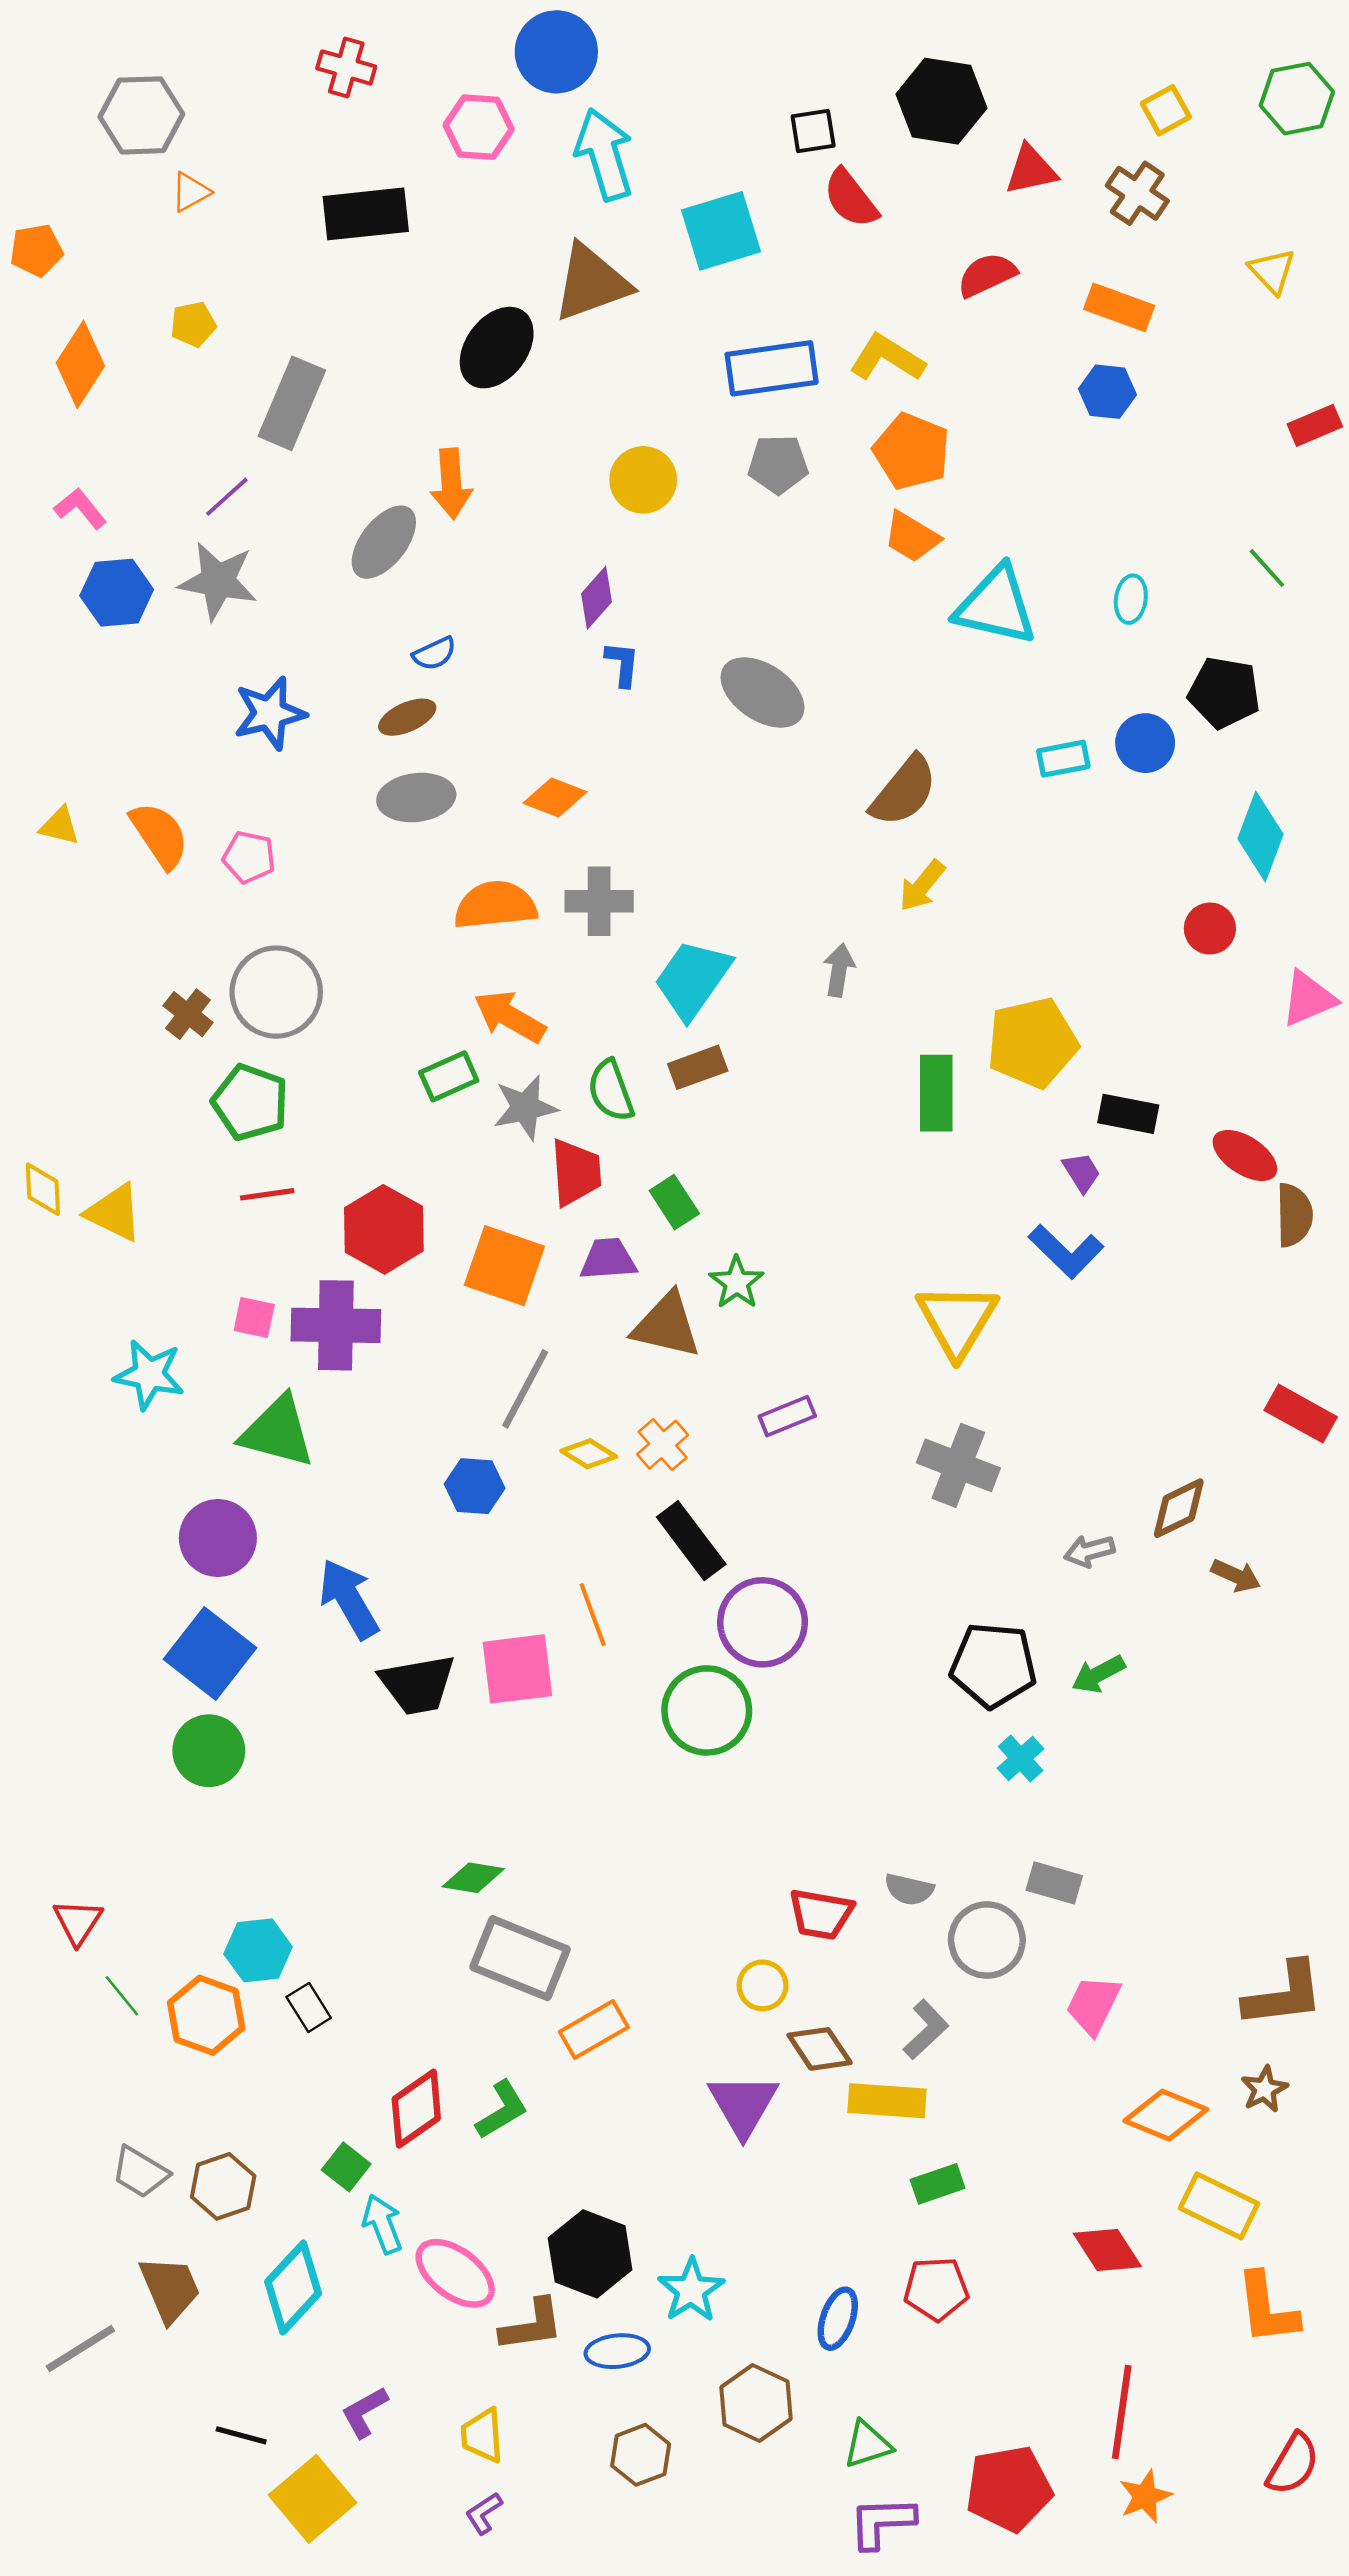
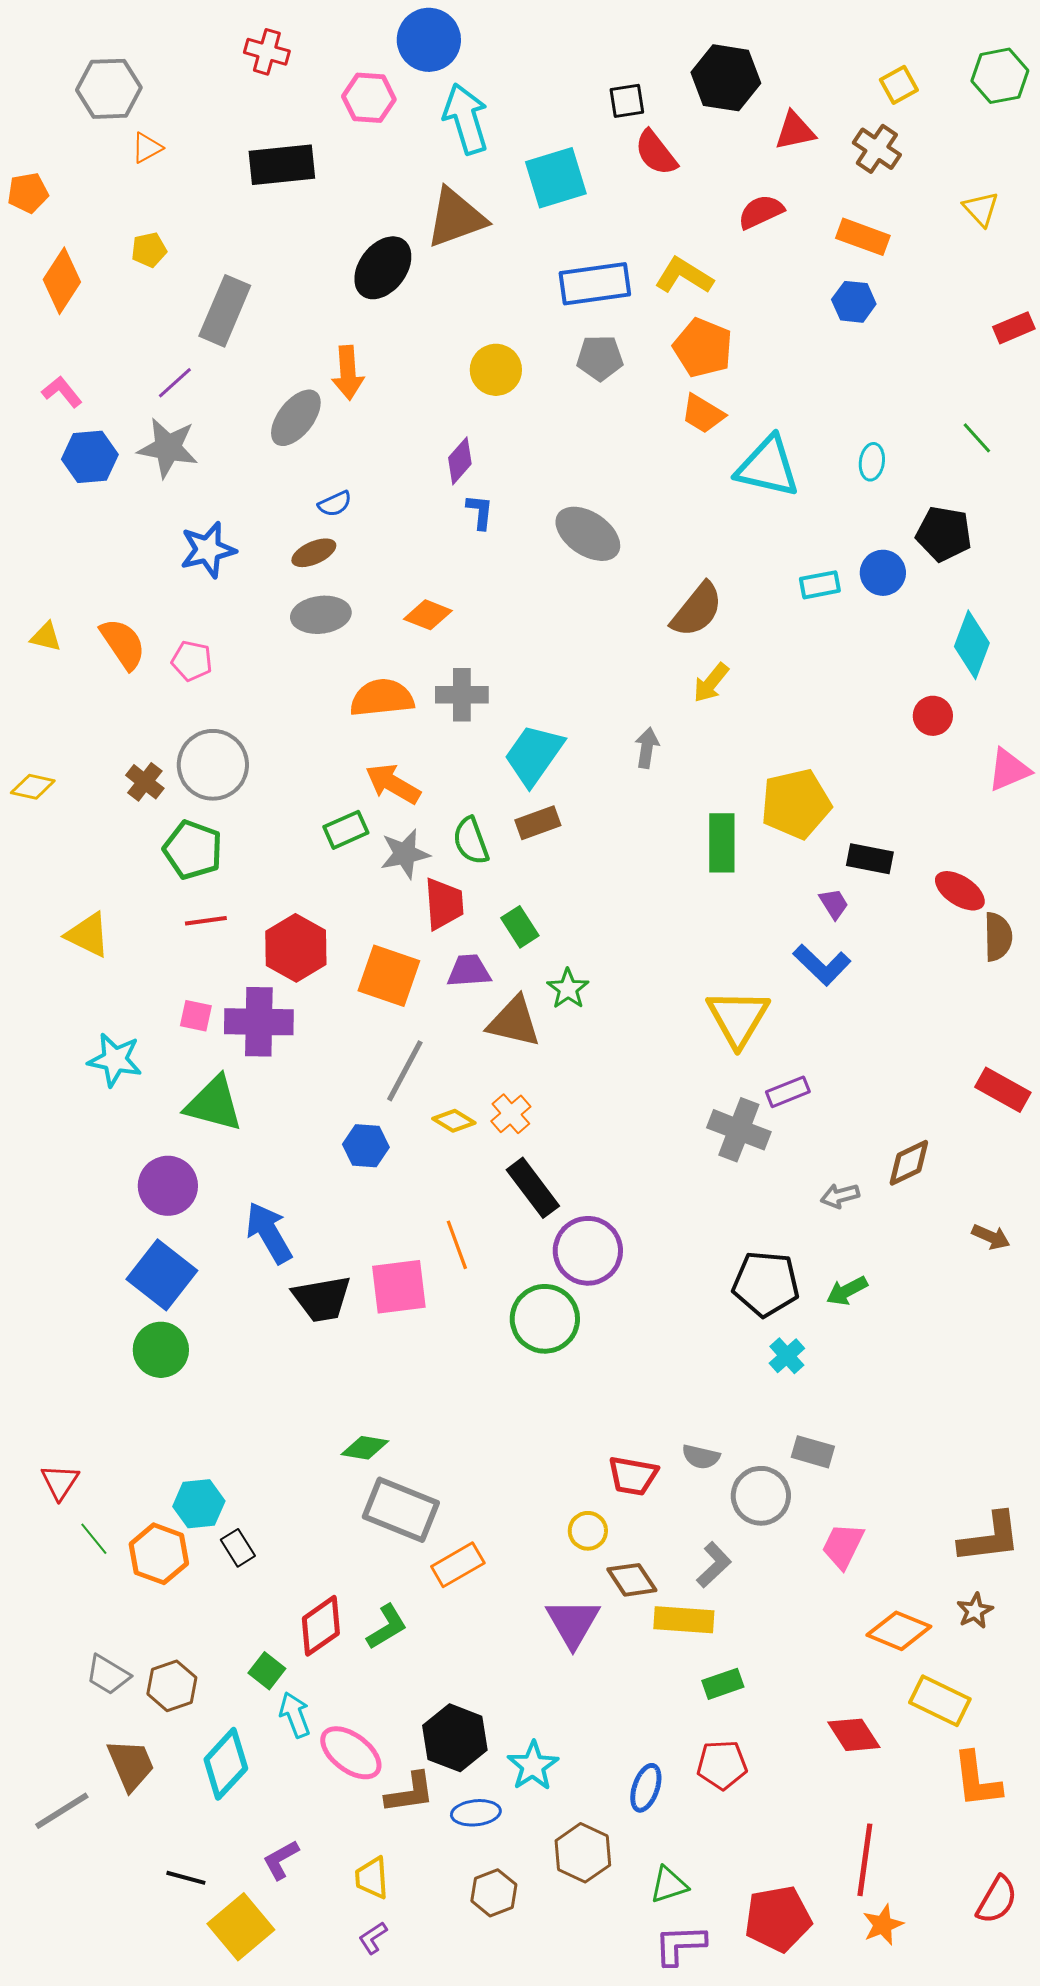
yellow diamond: (43, 1189) -> (33, 787), moved, turned -75
purple rectangle: (787, 1416) -> (788, 1092), moved
brown arrow: (1236, 1576) -> (991, 1237), moved

